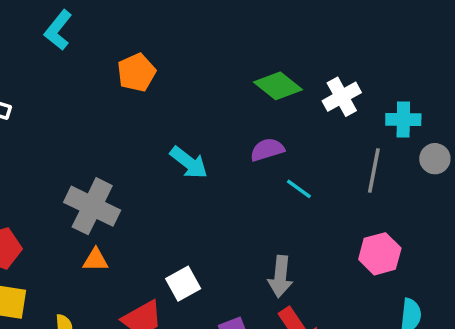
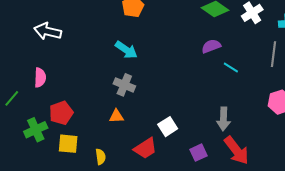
cyan arrow: (189, 163) -> (126, 50), moved
gray cross: (92, 206) -> (124, 85), moved, size x0.7

